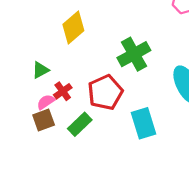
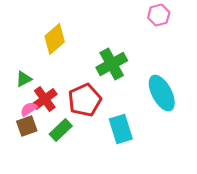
red cross: (63, 91) -> (45, 99), size x1.4

